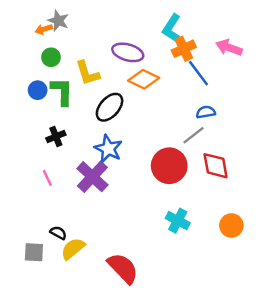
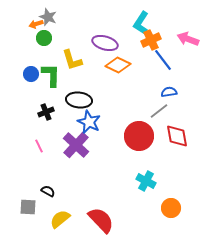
green circle: (51, 57) -> (44, 38), moved
black ellipse: (109, 107) -> (79, 100), moved, turned 55
orange circle: (231, 225) -> (171, 208), moved
yellow semicircle: (73, 249) -> (60, 219), moved

